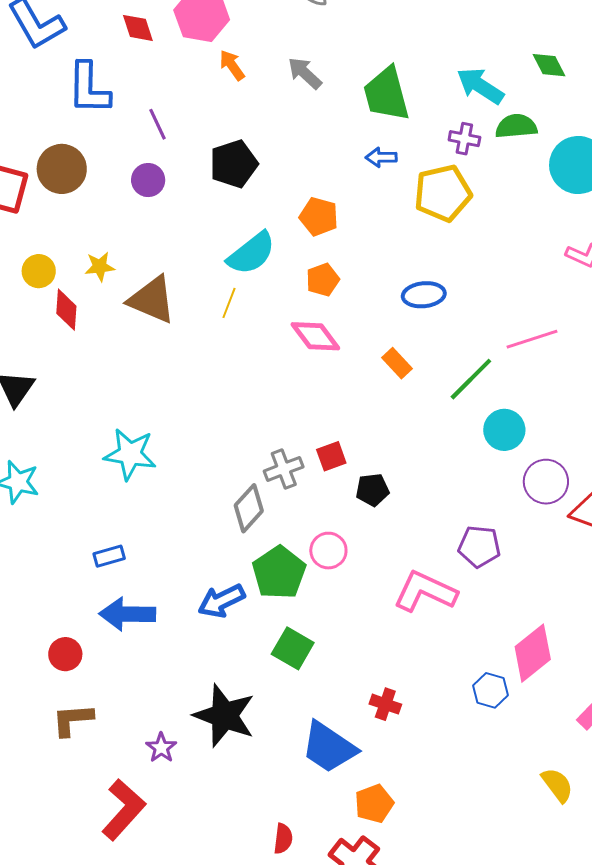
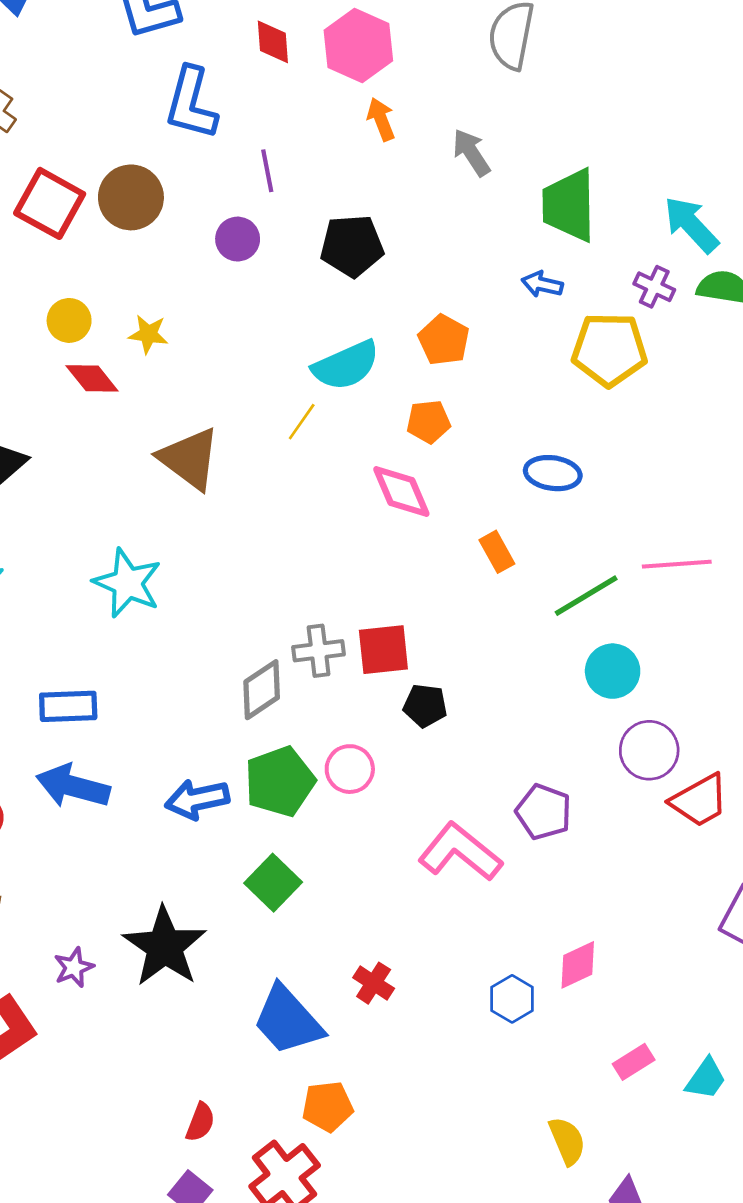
brown triangle: (152, 300) -> (189, 459), moved
red diamond: (66, 310) -> (92, 378), turned -57
red square: (331, 456) -> (383, 650), size x1.4
blue rectangle: (109, 556) -> (68, 706), size x1.4
pink diamond: (533, 653) -> (578, 965), size x0.7

